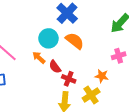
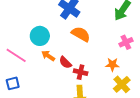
cyan circle: (48, 38) -> (40, 36), moved
yellow cross: (91, 95) -> (122, 84), moved

